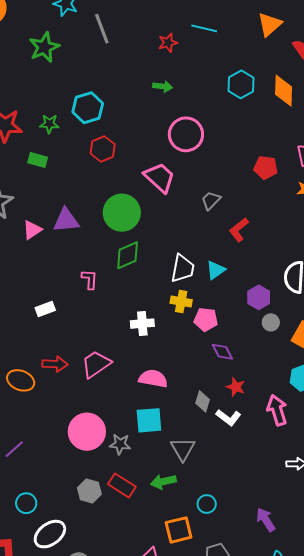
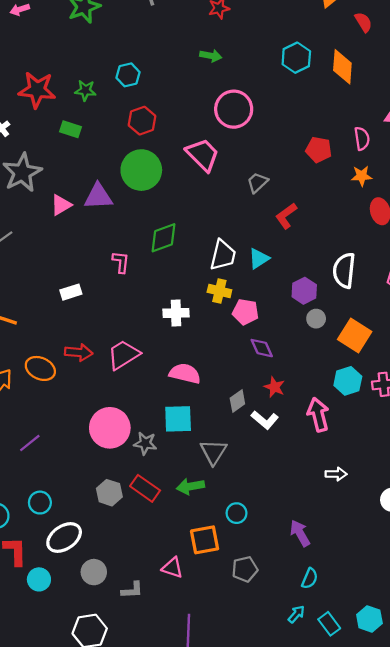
cyan hexagon: (88, 108) -> (128, 75), size x0.7
green circle: (122, 213) -> (141, 170), moved
gray diamond: (203, 401) -> (237, 401), turned 35

